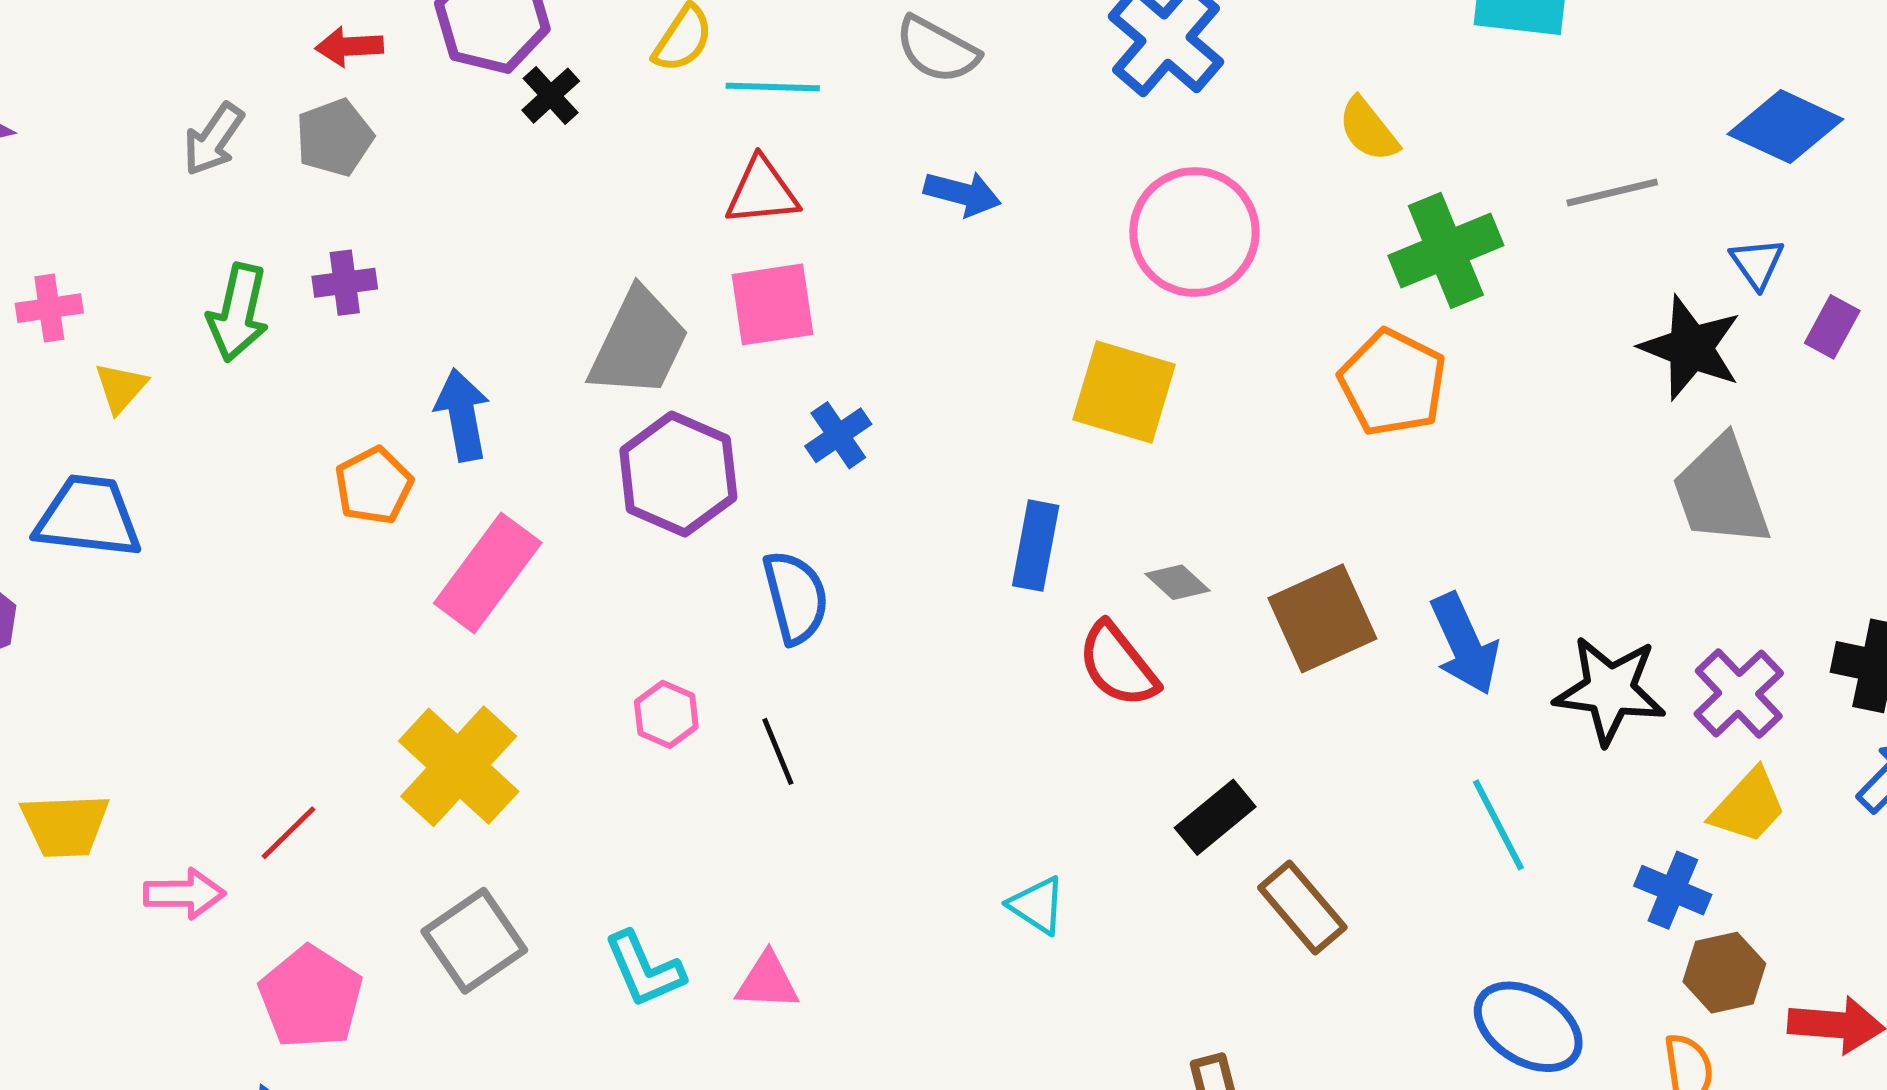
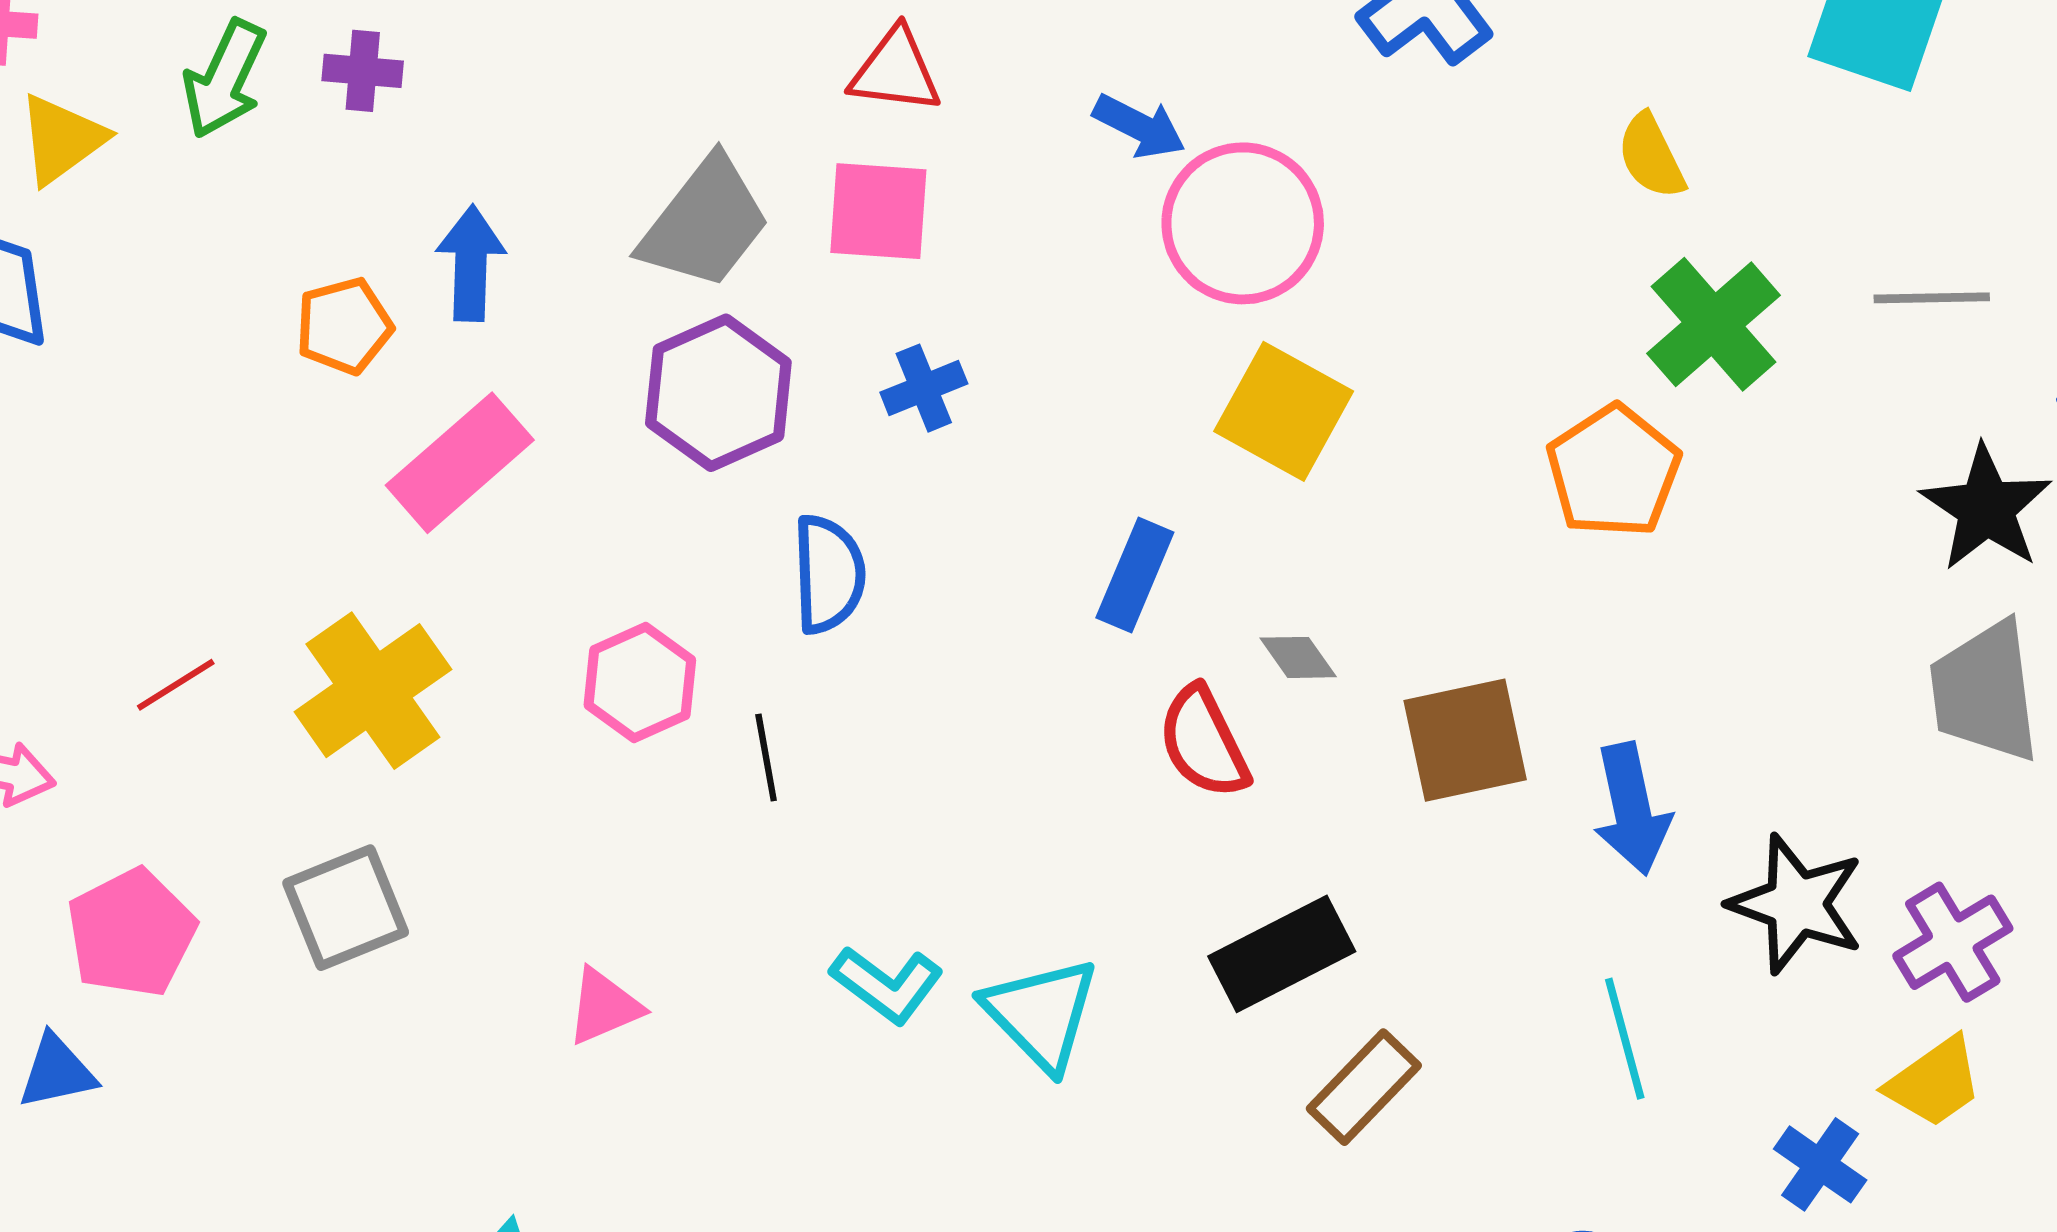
pink circle: (1194, 232) -> (1243, 223), moved
green cross: (1446, 250) -> (1714, 324), turned -31
yellow triangle: (121, 388) -> (62, 139), size x1.4
pink hexagon: (666, 714) -> (640, 683), size x1.4
black rectangle: (1215, 817) -> (1282, 954), size x1.4
red line: (289, 833) -> (176, 685), moved
cyan triangle: (1037, 905) -> (1041, 1014), size x1.6
brown rectangle: (1302, 907) -> (1364, 1087), turned 72
cyan L-shape: (644, 969) -> (887, 985), moved, turned -42
pink triangle: (767, 981) -> (604, 1007), moved, turned -38

